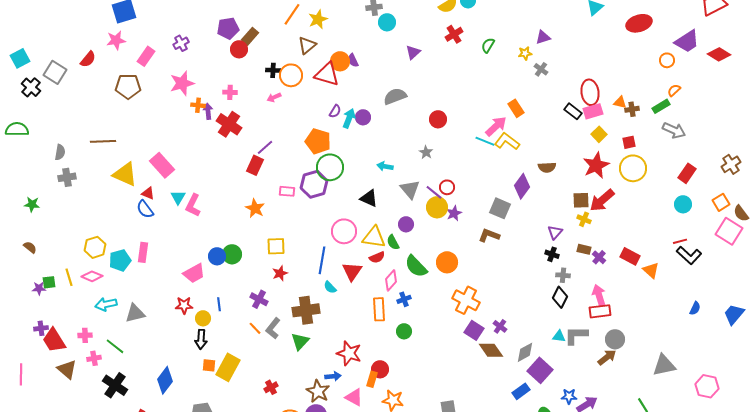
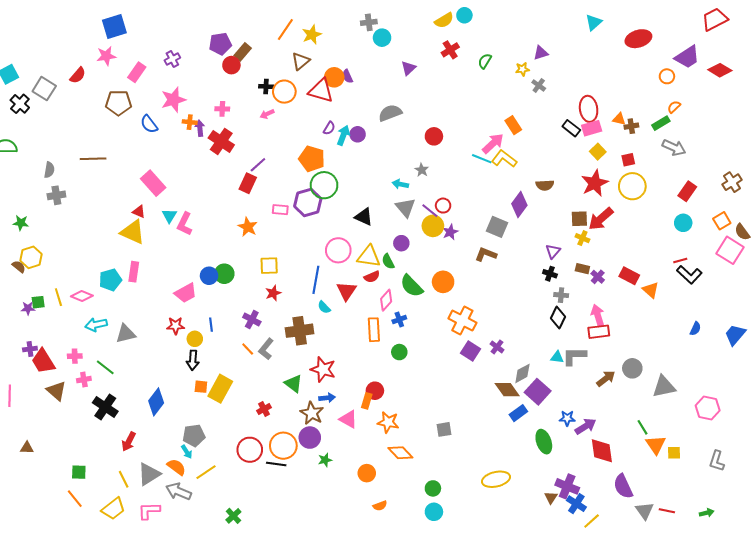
cyan arrow: (385, 166) -> (400, 184), moved
yellow triangle: (125, 174) -> (133, 232), moved
blue semicircle: (145, 209) -> (149, 124), moved
yellow hexagon: (95, 247) -> (31, 257), moved
gray circle: (615, 339) -> (632, 368), moved
green triangle: (300, 341) -> (293, 384), moved, turned -36
brown diamond: (491, 350) -> (507, 390), moved
red star: (349, 353) -> (323, 369), moved

